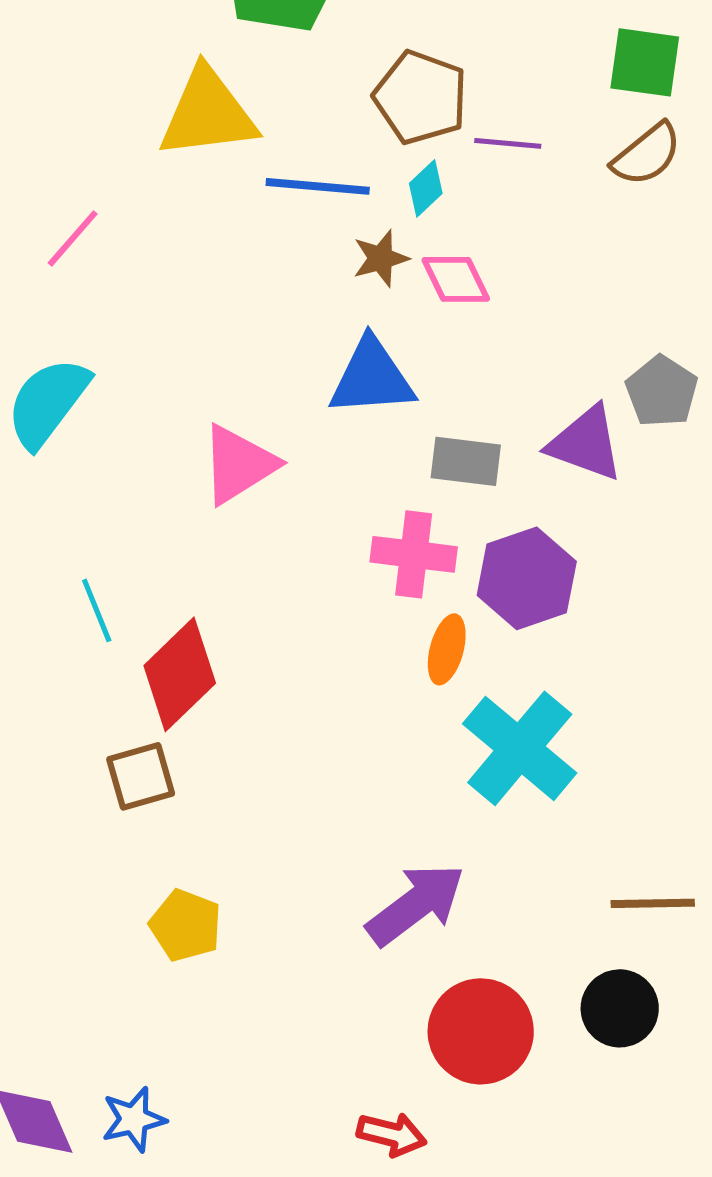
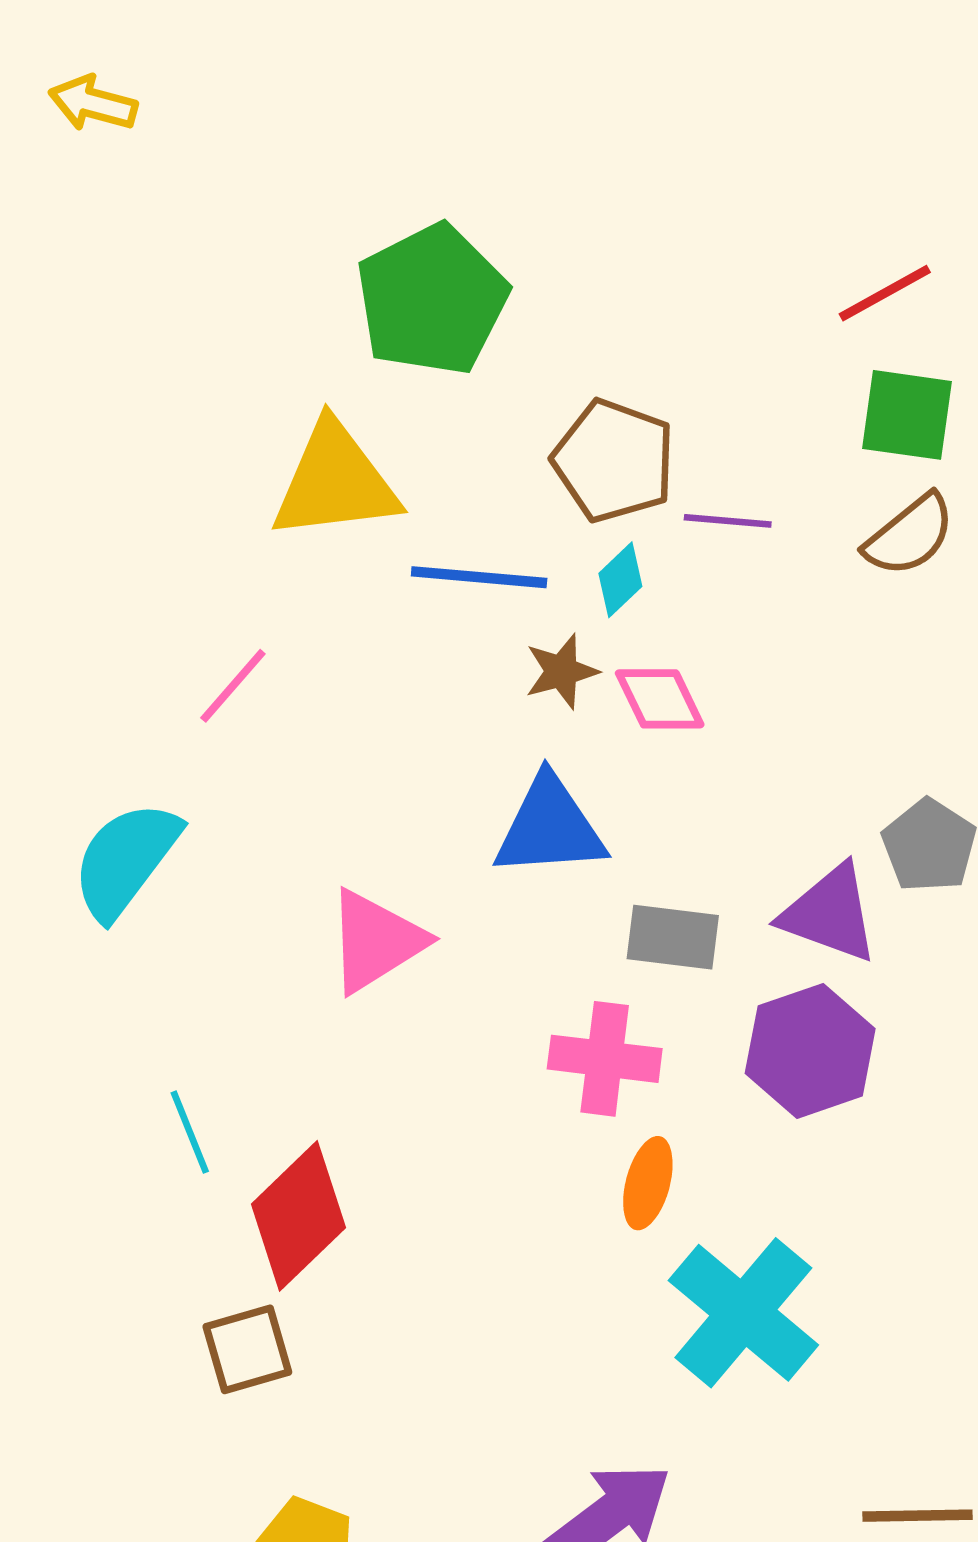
pink line: (73, 238) -> (233, 686), moved
purple hexagon: (527, 578) -> (810, 1051), moved

